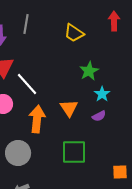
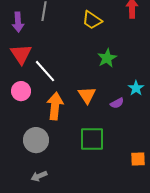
cyan star: (102, 94) -> (136, 88), moved

